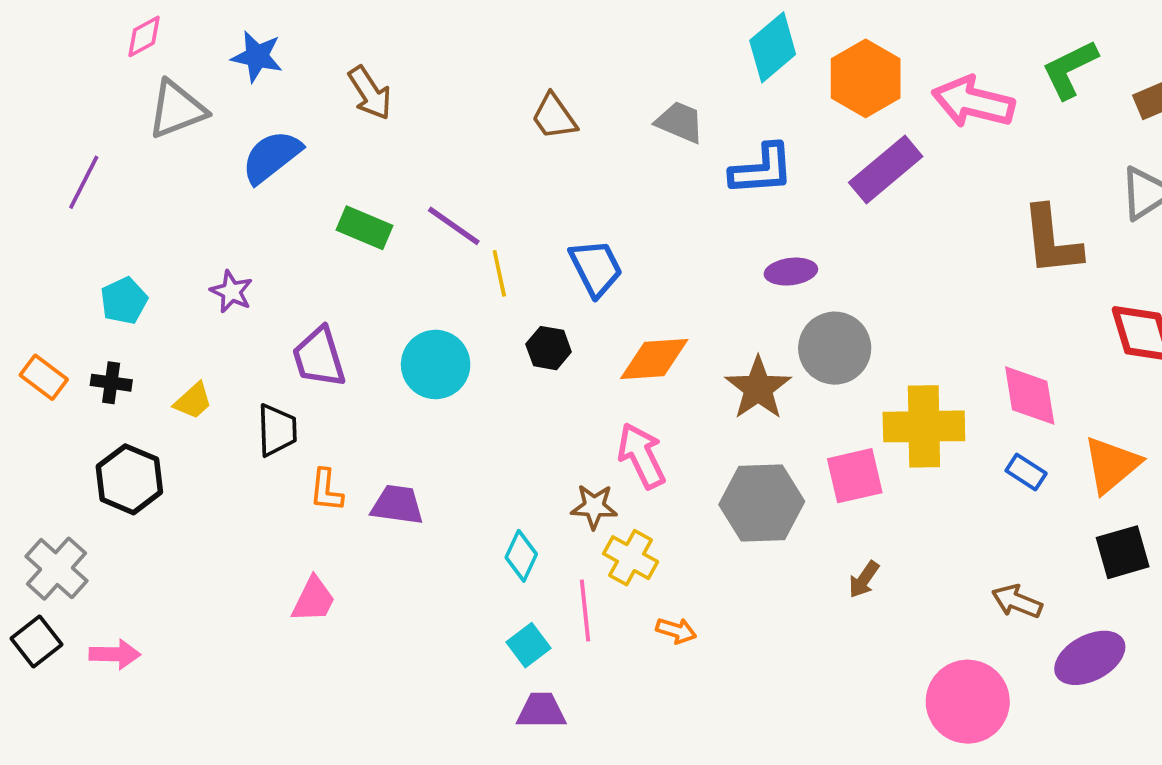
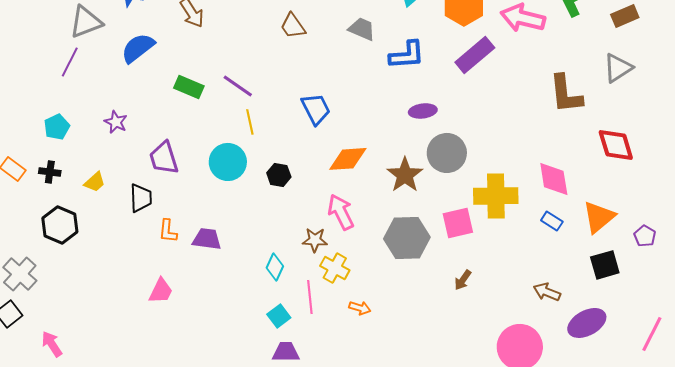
purple line: (84, 182) -> (70, 62), moved
yellow line: (499, 273) -> (250, 122), moved
black hexagon: (549, 348) -> (279, 175), moved
pink arrow: (115, 654) -> (52, 344), moved, turned -124

